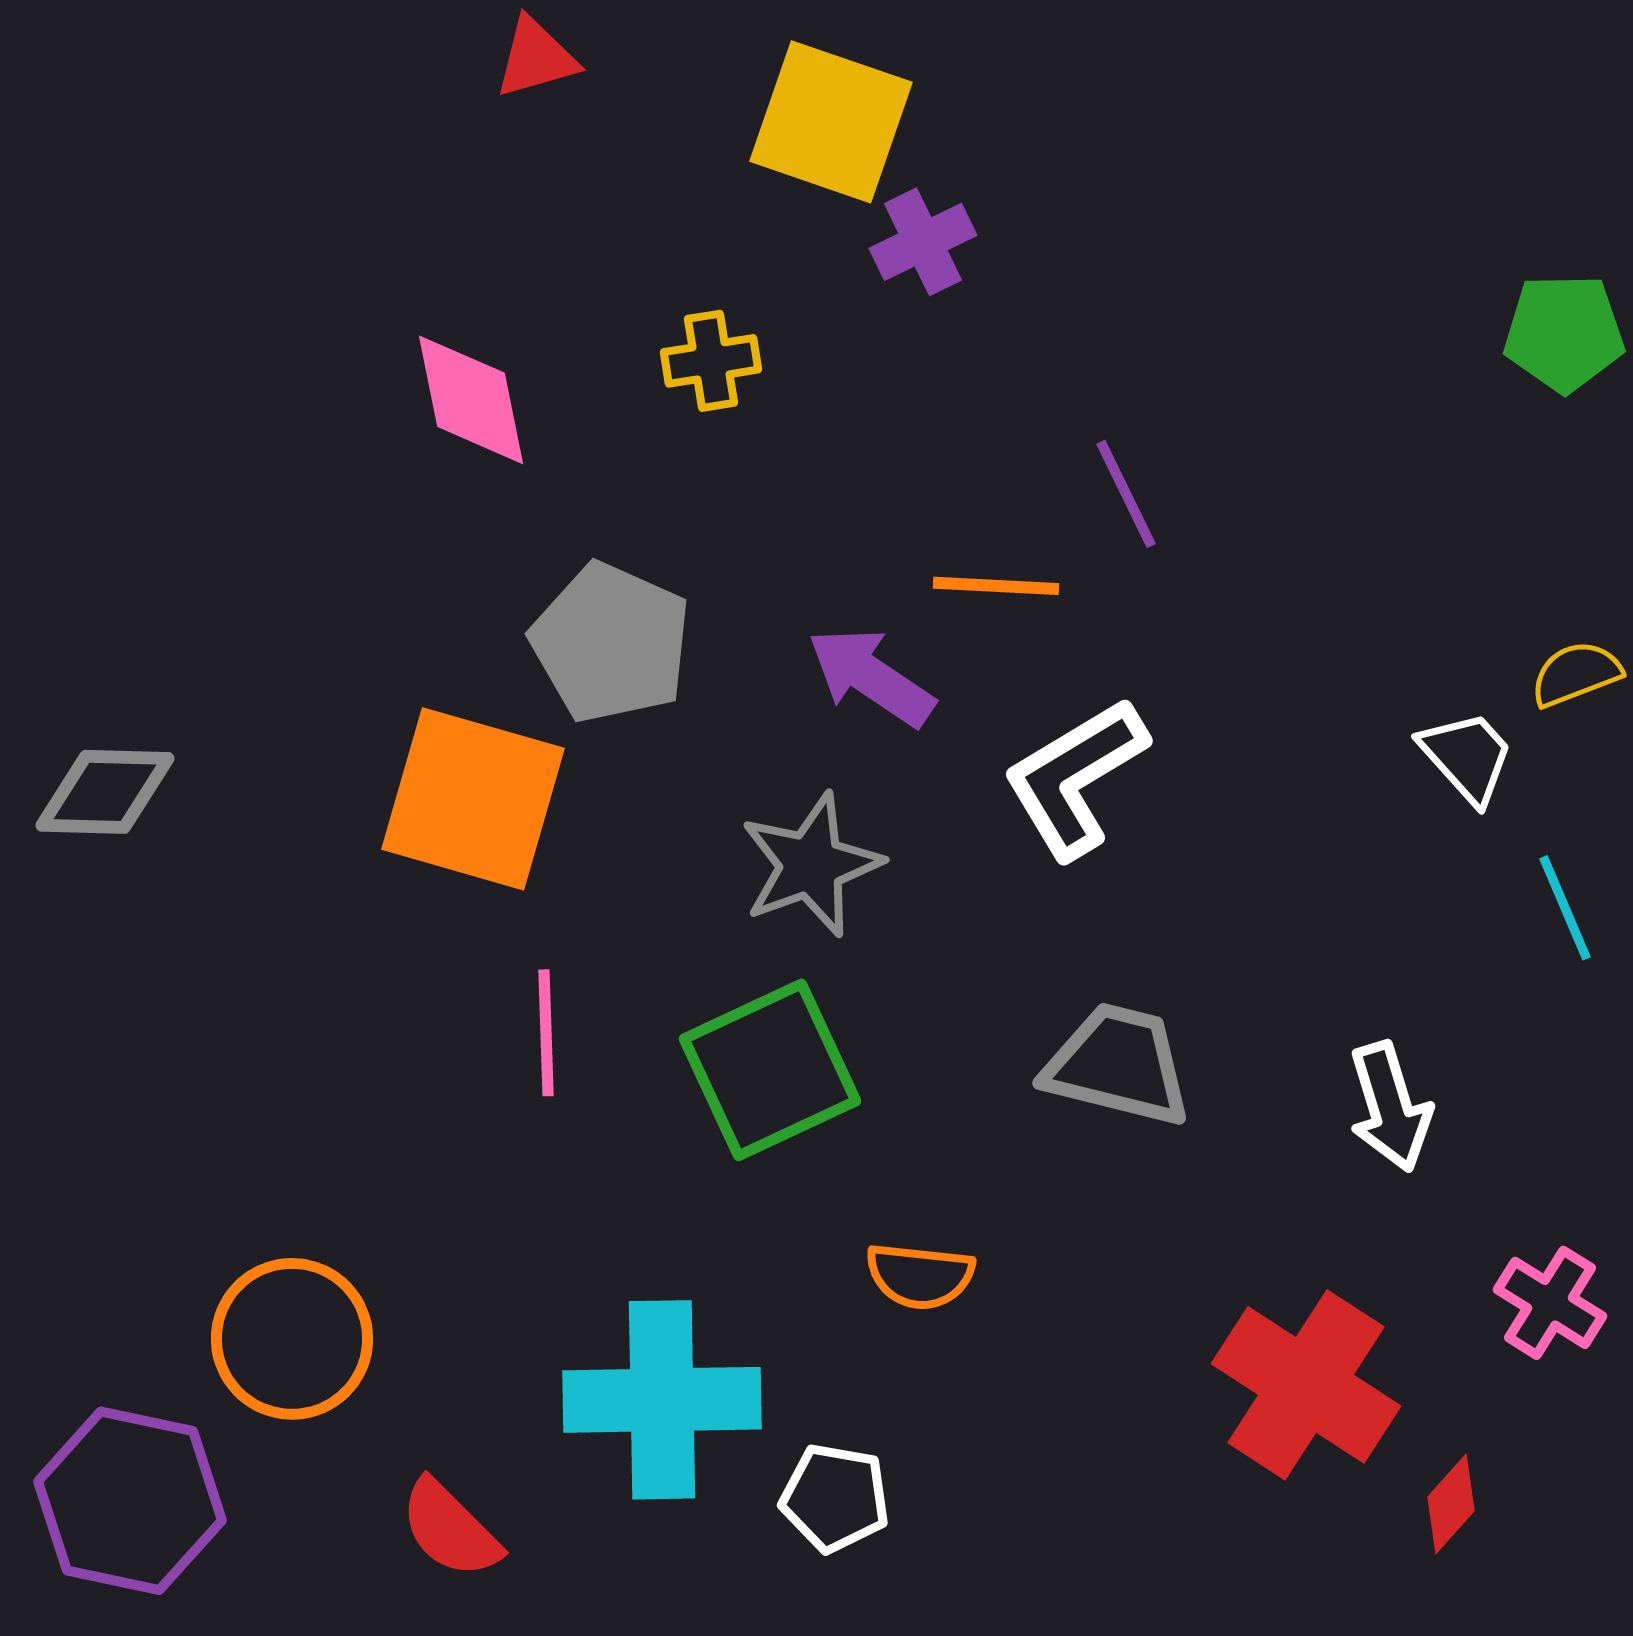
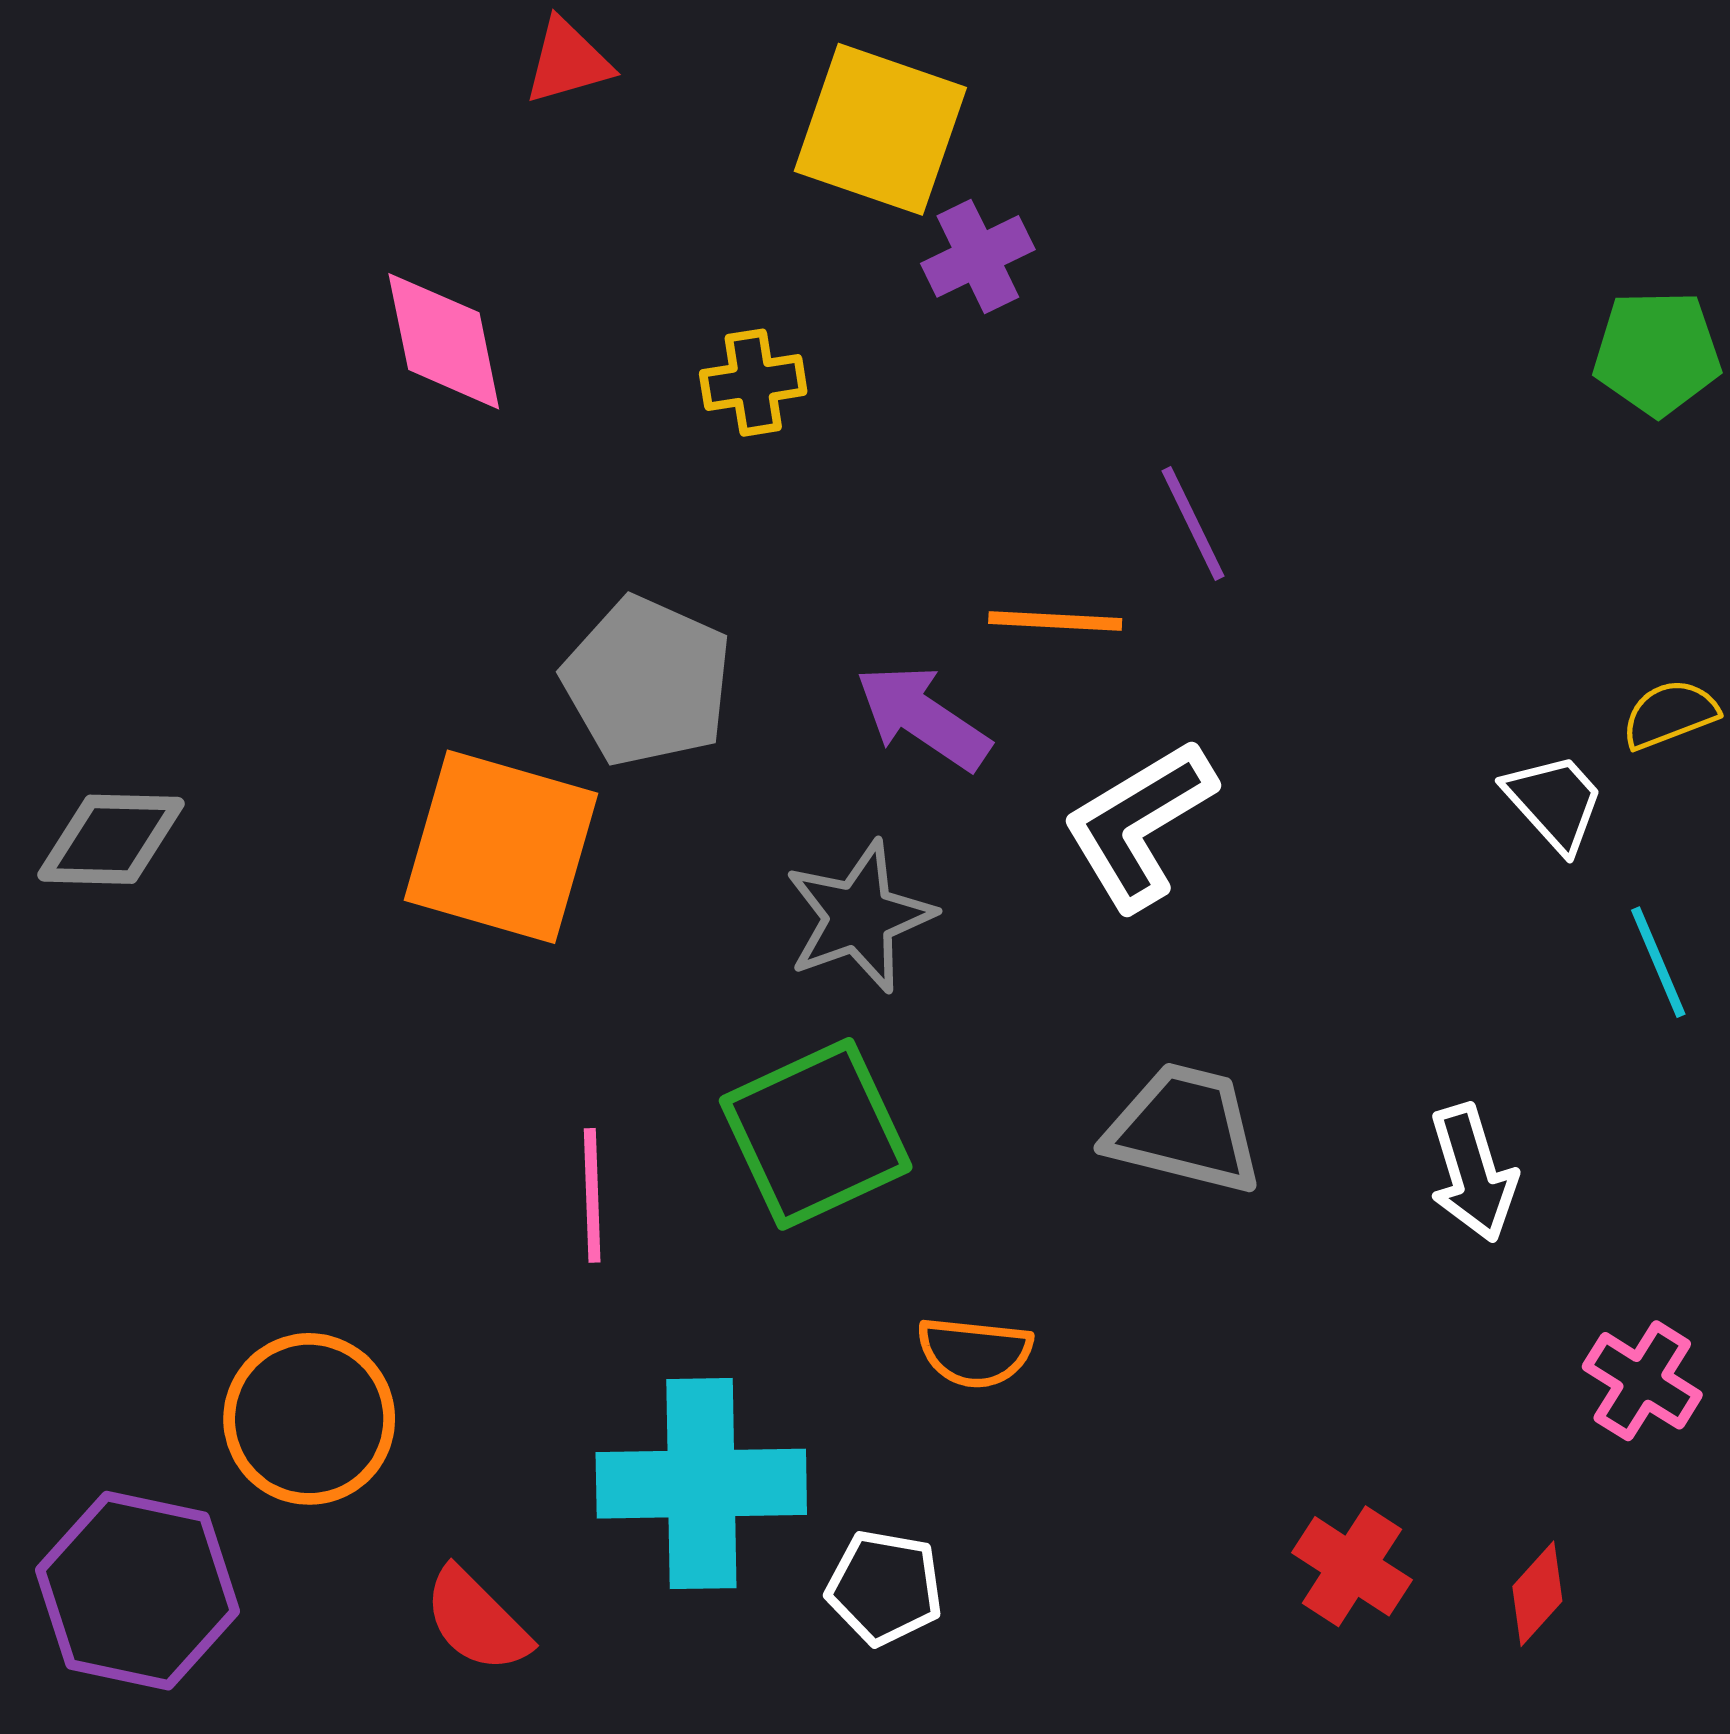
pink diamond: (471, 400) -> (444, 341), moved
pink line: (546, 1033) -> (592, 1195), moved
red cross: (1306, 1385) -> (1352, 1566), moved, size x0.6

